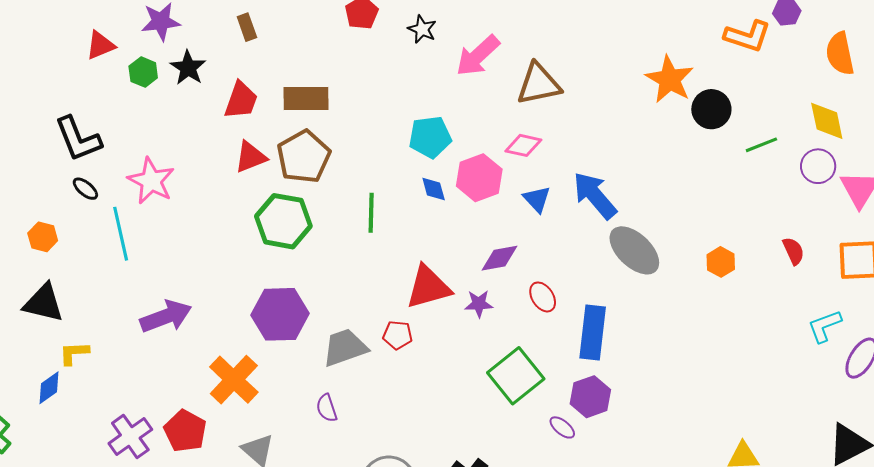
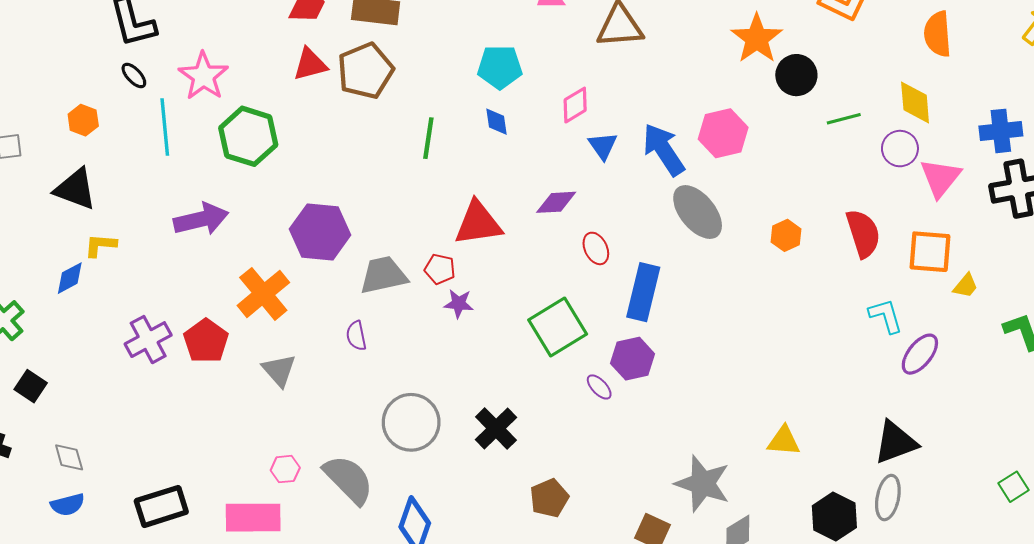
pink diamond: (523, 145) -> (575, 105), moved, turned -51
pink hexagon: (479, 178) -> (723, 133), moved
green hexagon: (283, 221) -> (248, 136), moved
red semicircle: (793, 251) -> (863, 234), size x1.6
purple star: (479, 304) -> (459, 304), moved
cyan L-shape: (825, 326) -> (886, 316), turned 87

